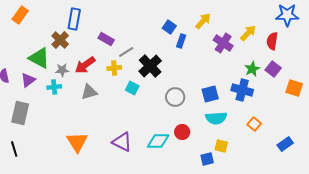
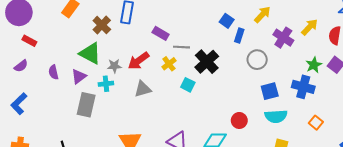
brown cross: (60, 40) -> (102, 25), moved
gray line: (126, 52) -> (182, 47), turned 35
yellow cross: (114, 68) -> (169, 64), turned -32
gray circle: (175, 97) -> (257, 60), moved
gray rectangle: (20, 113) -> (86, 105), moved
red circle: (182, 132) -> (239, 120), moved

